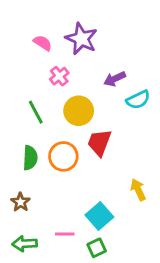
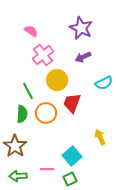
purple star: (81, 39) -> (81, 28), moved
pink cross: (59, 76) -> (43, 55), size x1.5
cyan semicircle: (138, 100) -> (104, 83), moved
green line: (36, 112) -> (28, 91), moved
brown star: (20, 202) -> (15, 146), size x1.6

